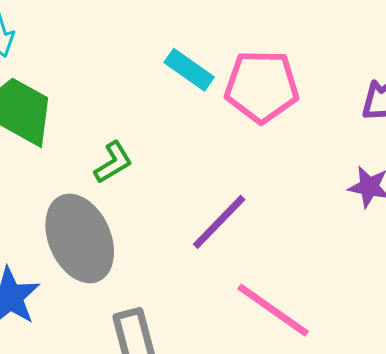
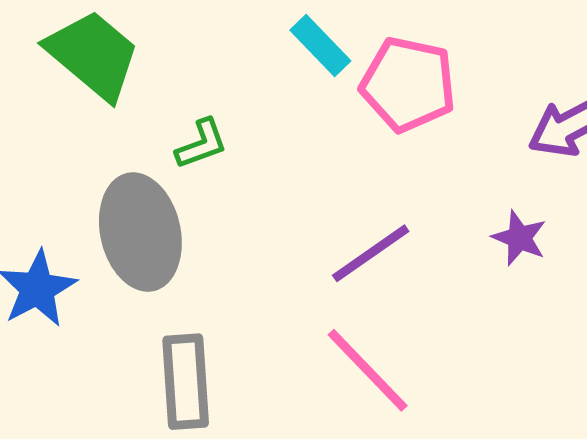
purple line: (219, 222) -> (371, 253), moved

